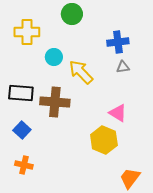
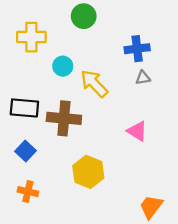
yellow hexagon: (104, 140) -> (88, 172), moved

